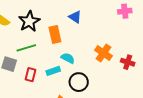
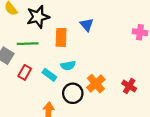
orange cross: (103, 53) -> (96, 84), moved
cyan semicircle: (68, 58) -> (68, 66), turned 128
cyan rectangle: (53, 71) -> (49, 75), turned 40

